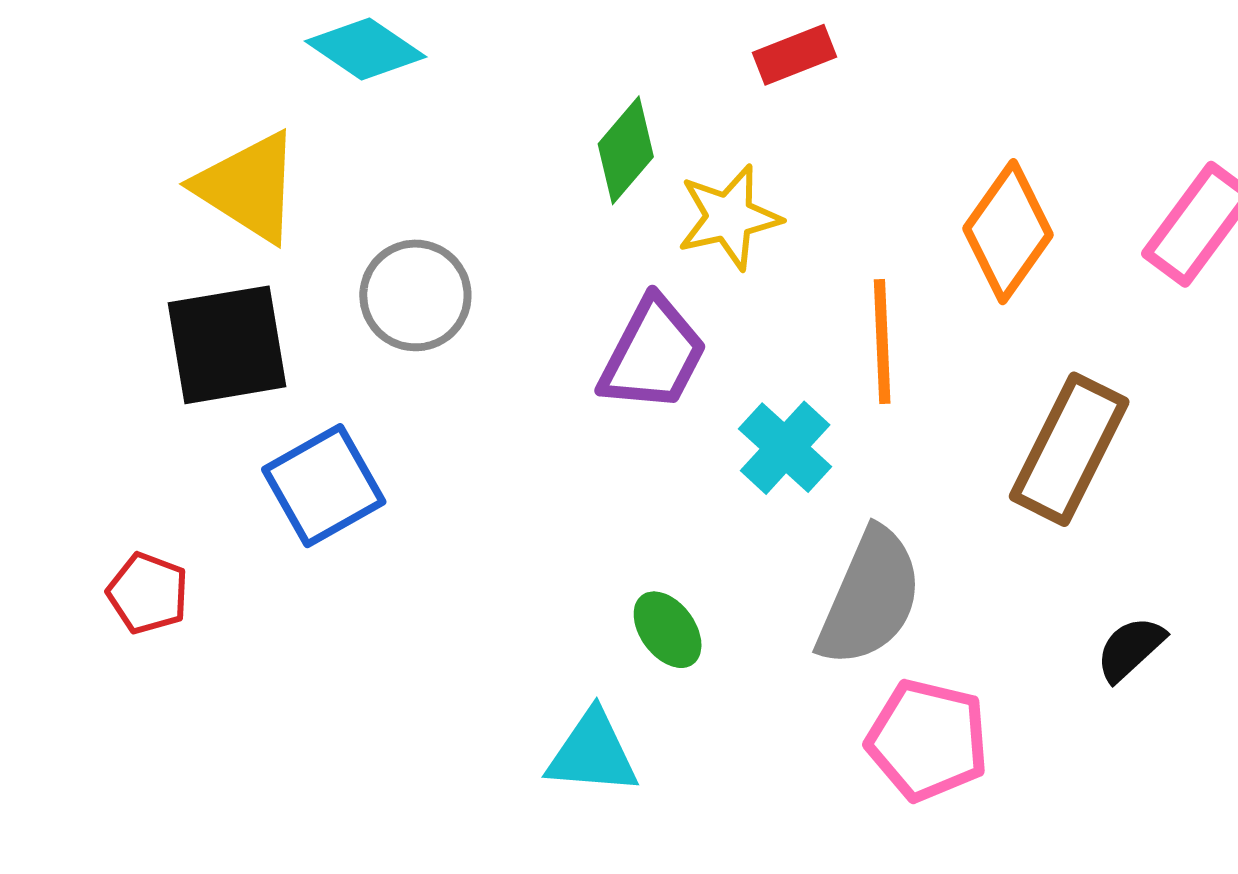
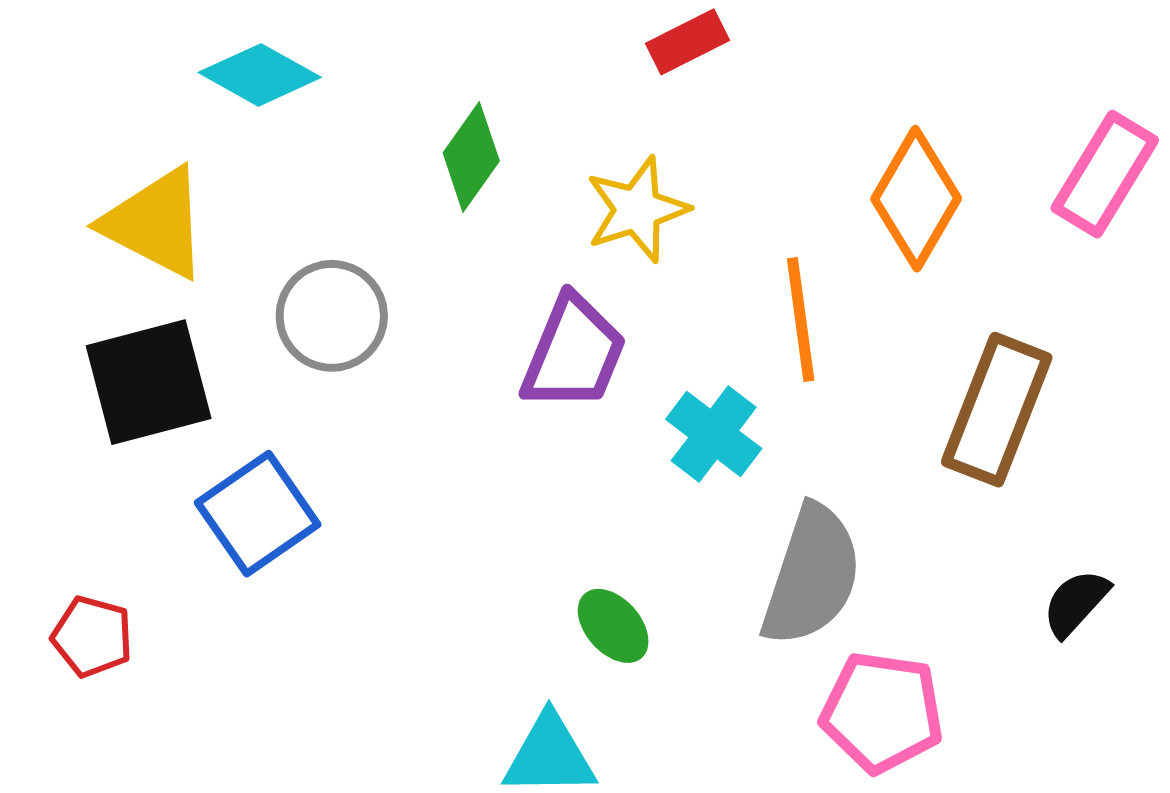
green diamond: (626, 150) -> (471, 157), moved

